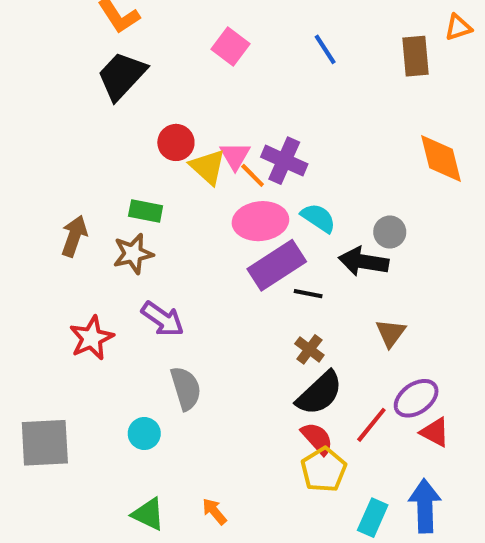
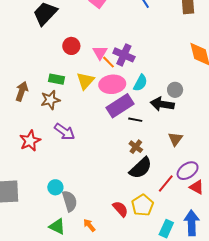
yellow triangle: (208, 167) -> (85, 81), moved, turned 30
cyan semicircle: (318, 218) -> (140, 83), turned 84
gray semicircle: (186, 388) -> (70, 201), moved
red semicircle: (317, 438) -> (120, 209), moved

